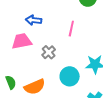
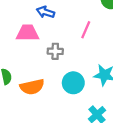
gray cross: (49, 52) -> (55, 51), turned 32

